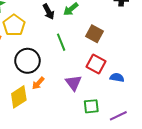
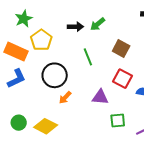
black arrow: (49, 12) -> (76, 27), turned -63
purple triangle: (74, 83) -> (100, 97), turned -48
yellow diamond: (19, 97) -> (46, 126), moved, turned 60

